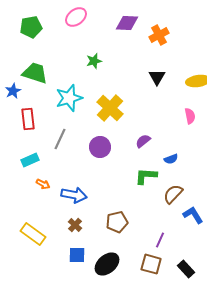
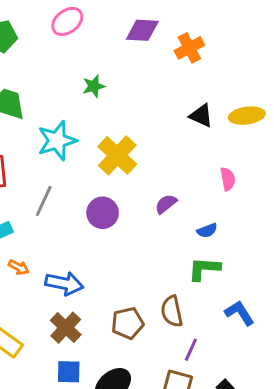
black triangle: (157, 77) -> (201, 116), moved, turned -36
pink semicircle: (190, 116) -> (228, 179), moved
green L-shape: (146, 176) -> (204, 269), moved
brown semicircle: (173, 194) -> (172, 311), moved, turned -55
brown cross: (75, 225) -> (66, 328), size x1.5

